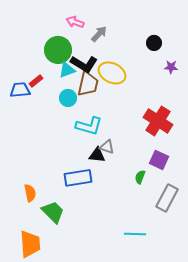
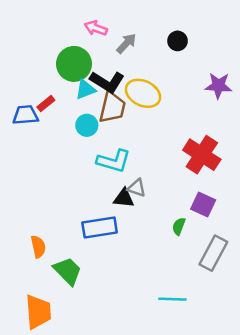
black circle: (154, 43) -> (178, 41), moved
purple star: (171, 67) -> (218, 86), size x1.5

